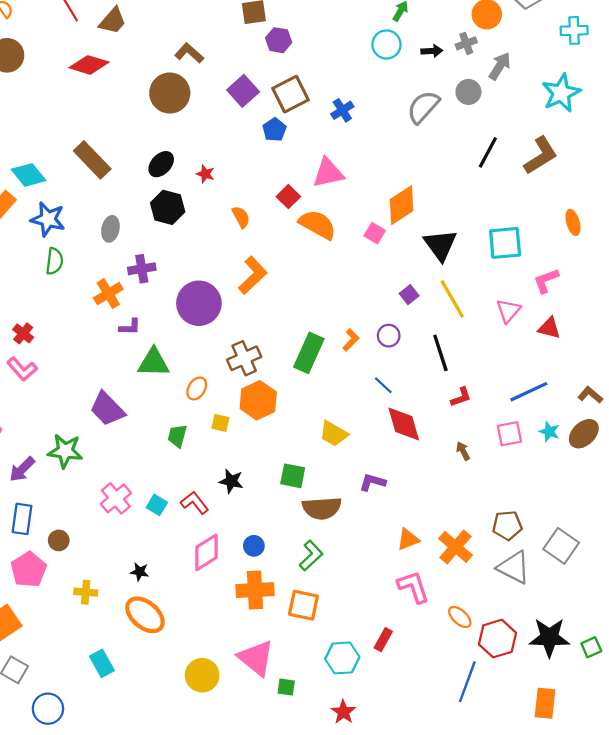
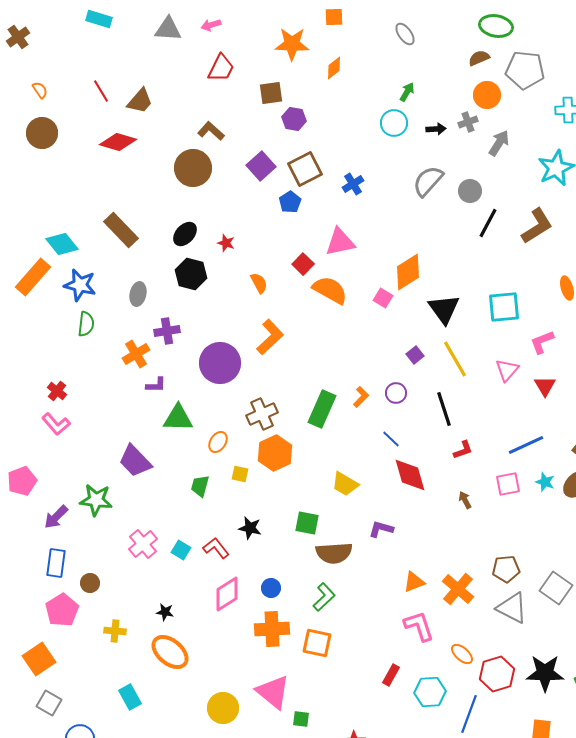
gray circle: (468, 92) -> (470, 191), moved
red triangle: (549, 328) -> (545, 386), turned 45
cyan hexagon: (342, 658) -> (430, 692), moved

